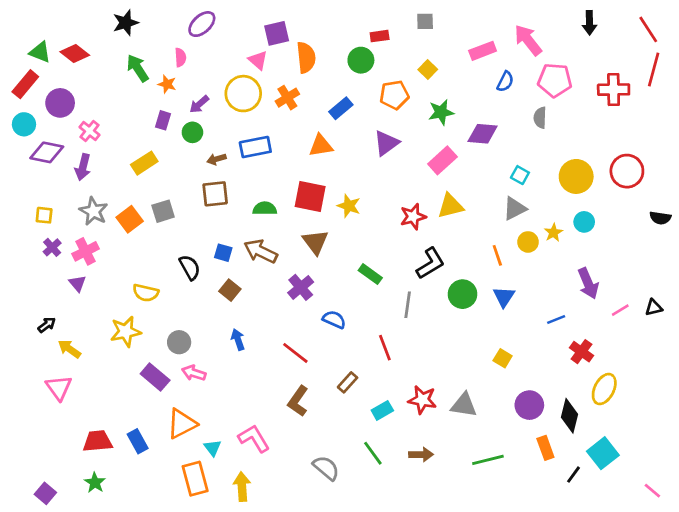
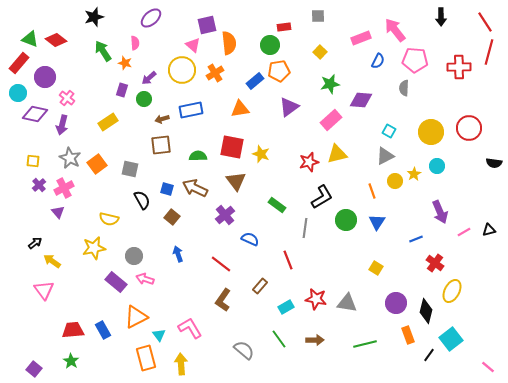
orange pentagon: (394, 95) -> (279, 71), moved
gray square: (163, 211) -> (130, 169), moved, turned 30

